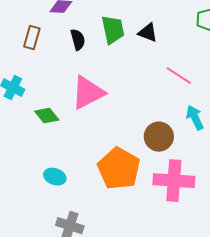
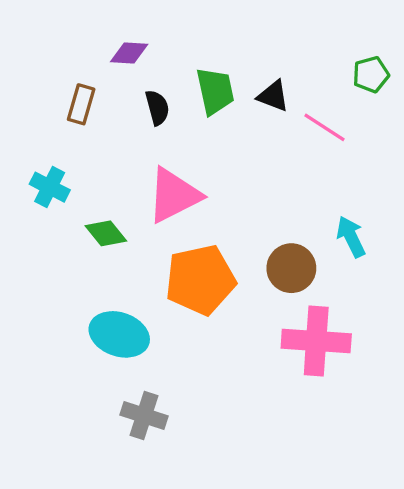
pink line: (179, 76) -> (324, 127), moved
orange pentagon: (119, 169) -> (200, 280), moved, turned 30
cyan ellipse: (55, 177) -> (119, 334), size x1.6

